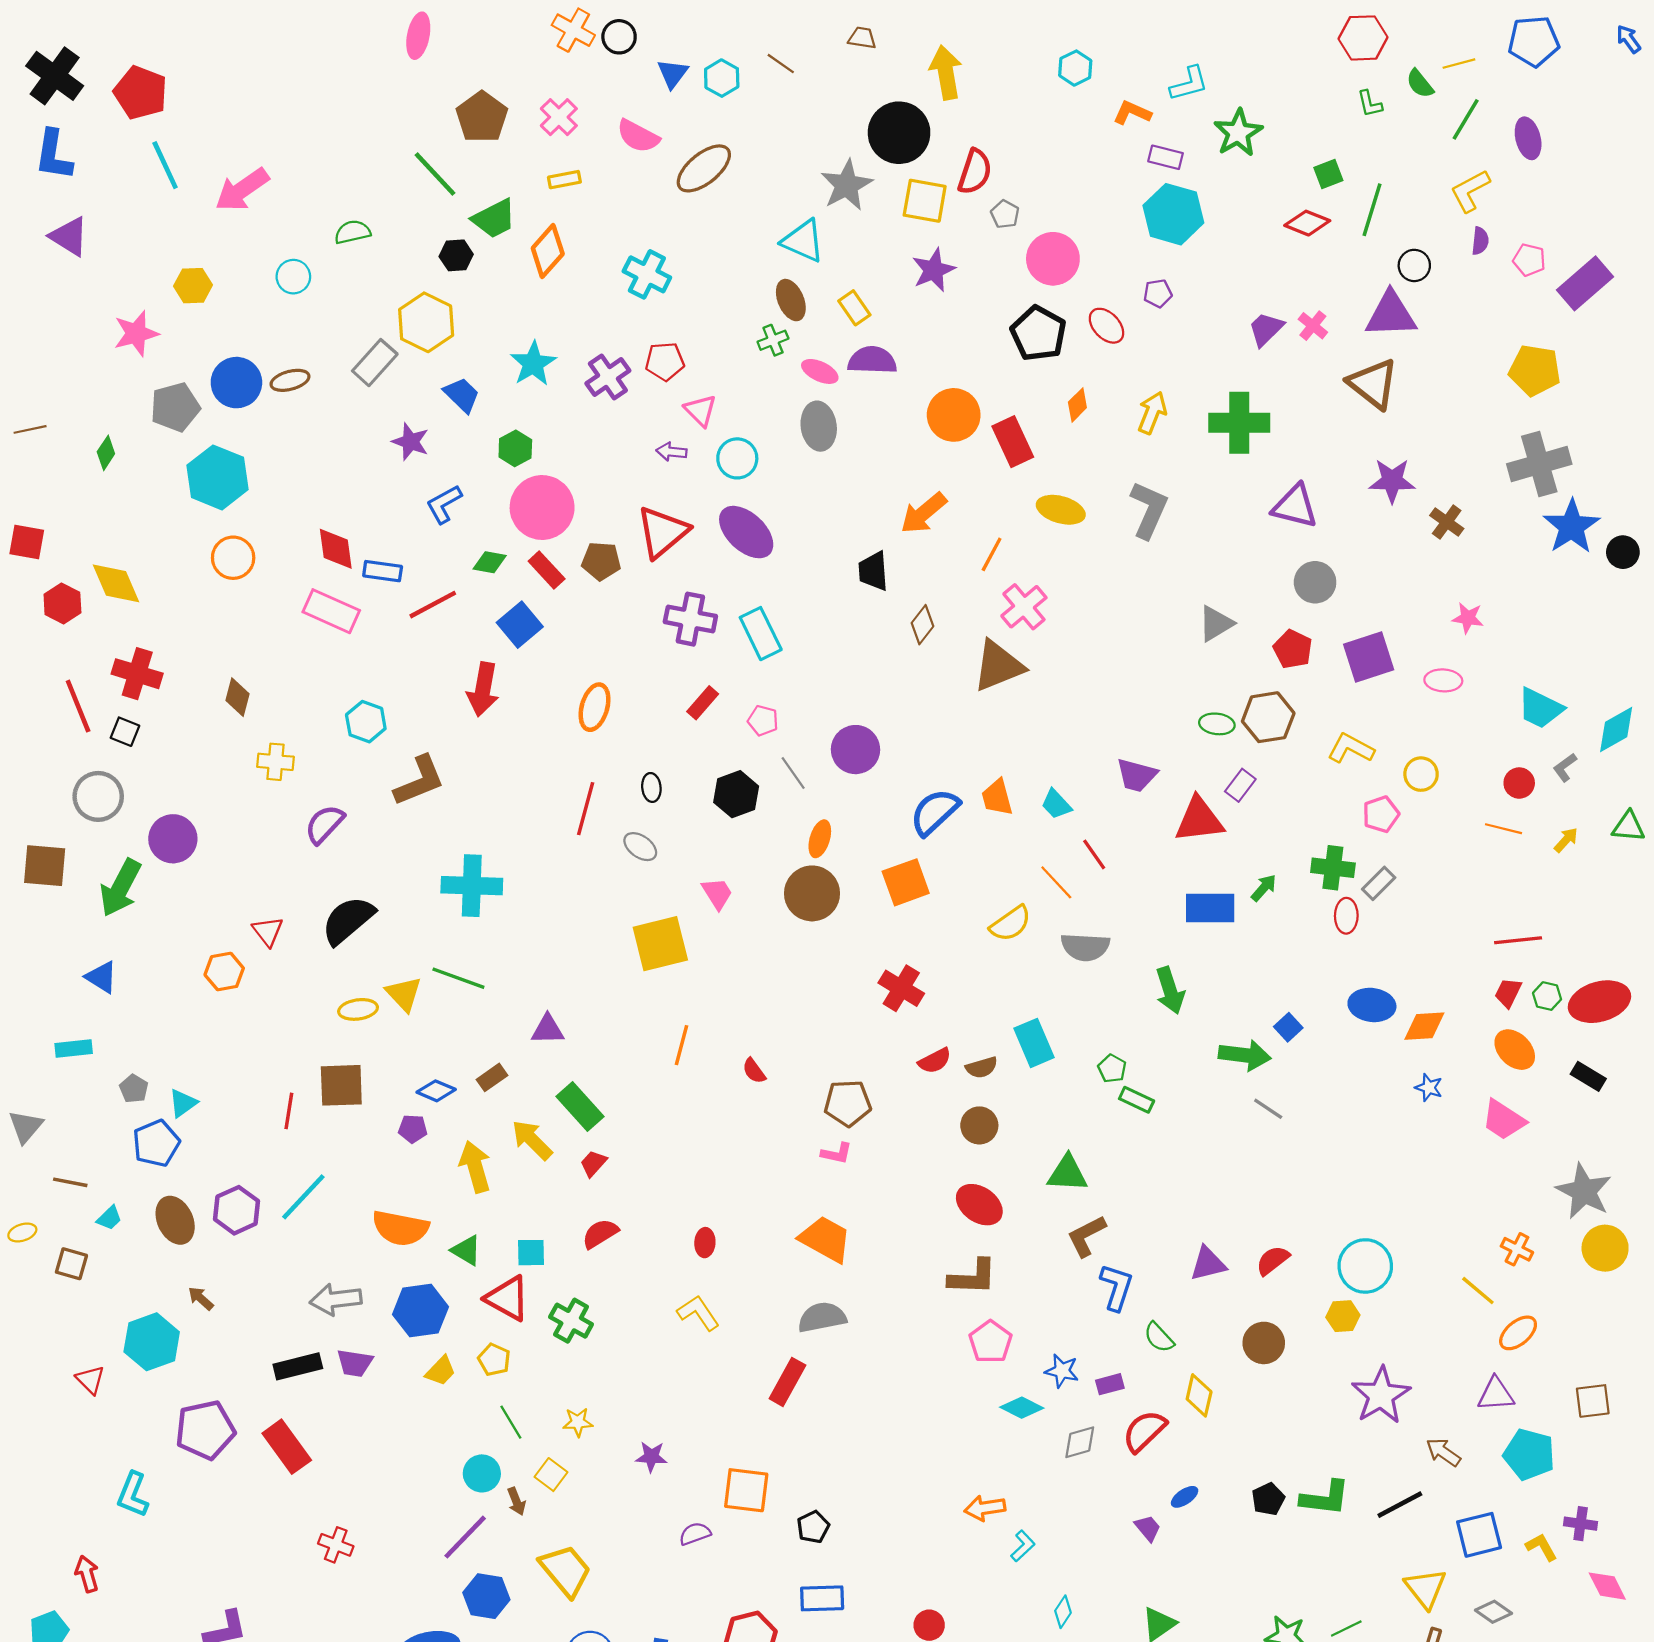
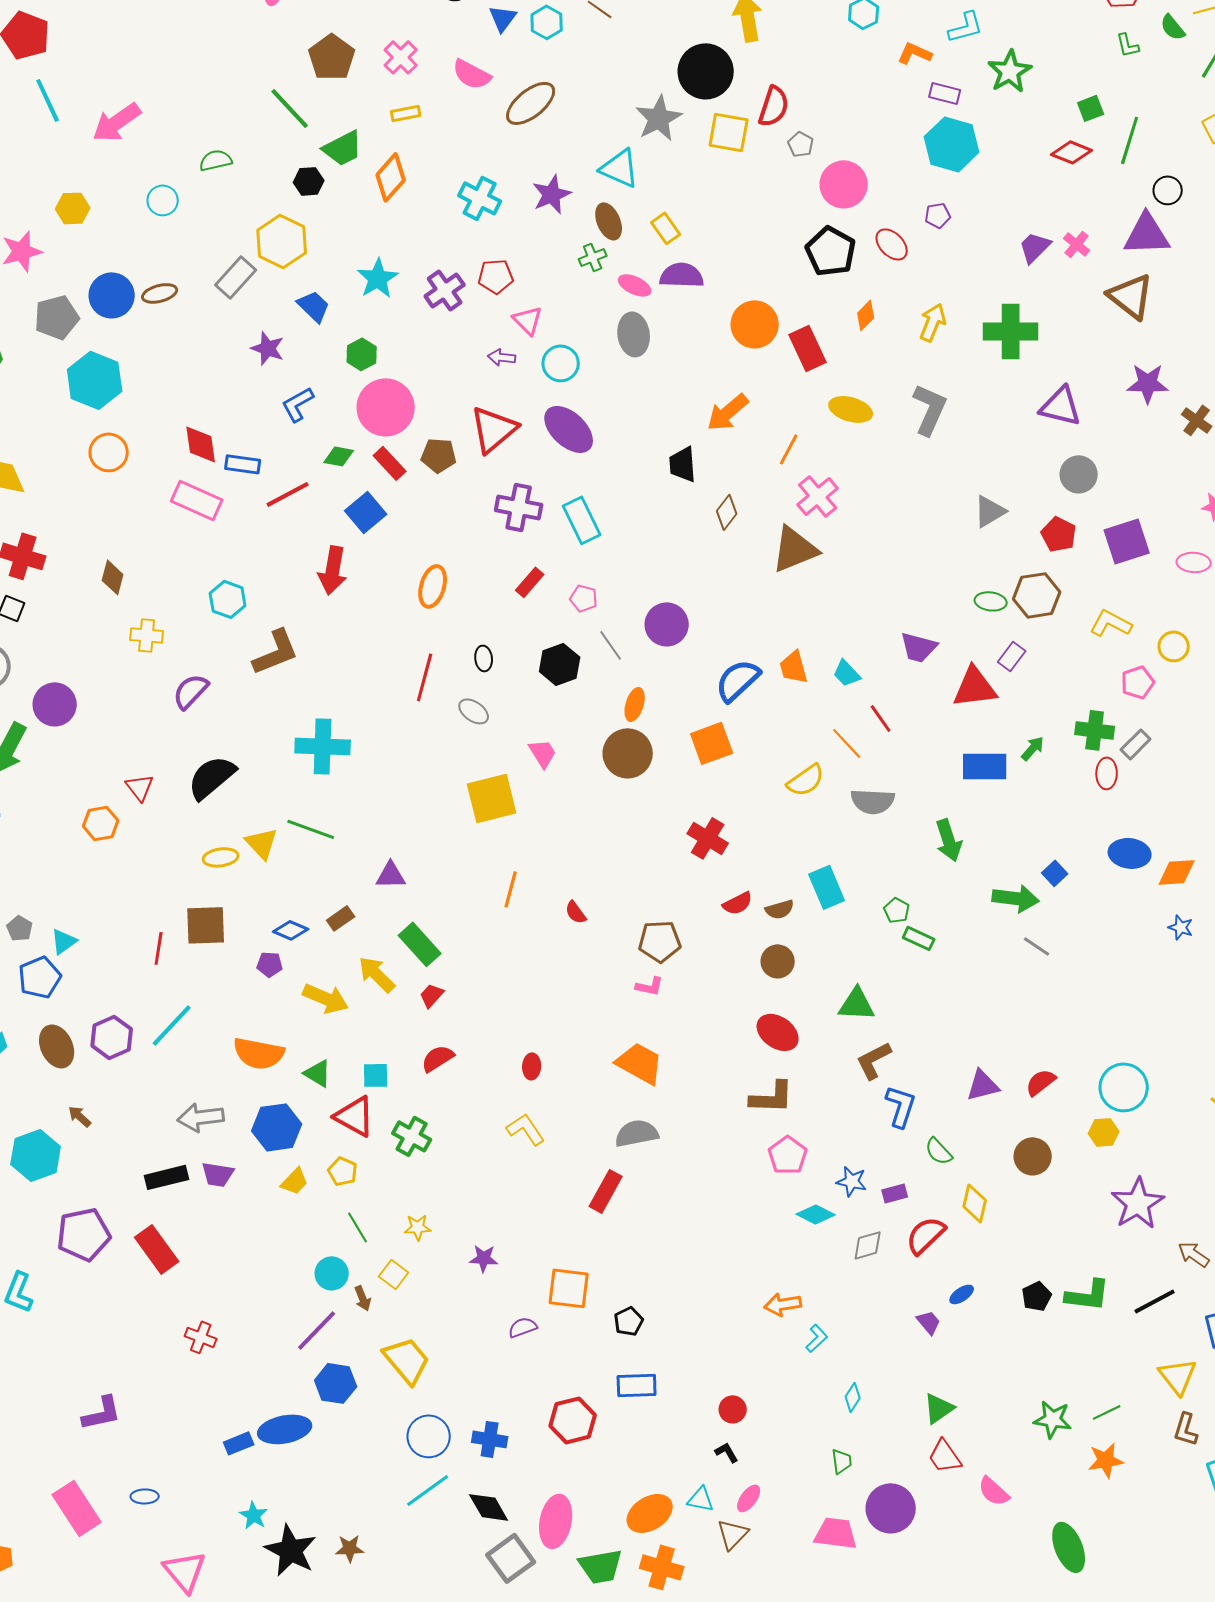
purple star: (934, 270) -> (552, 194), moved
yellow arrow: (475, 1167) -> (326, 998), turned 129

